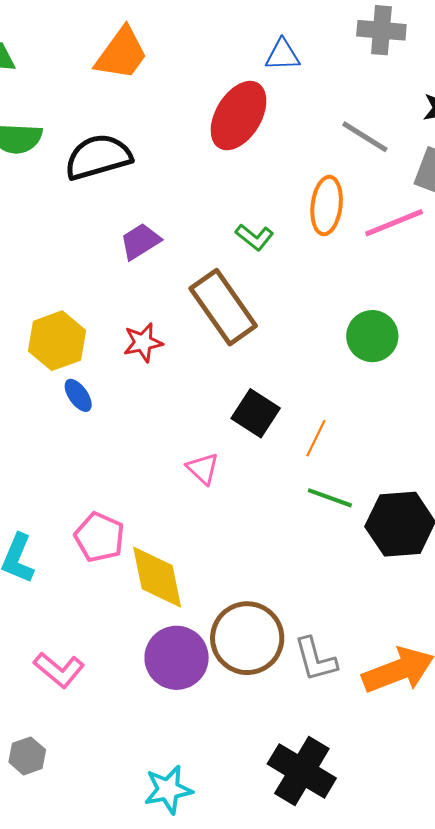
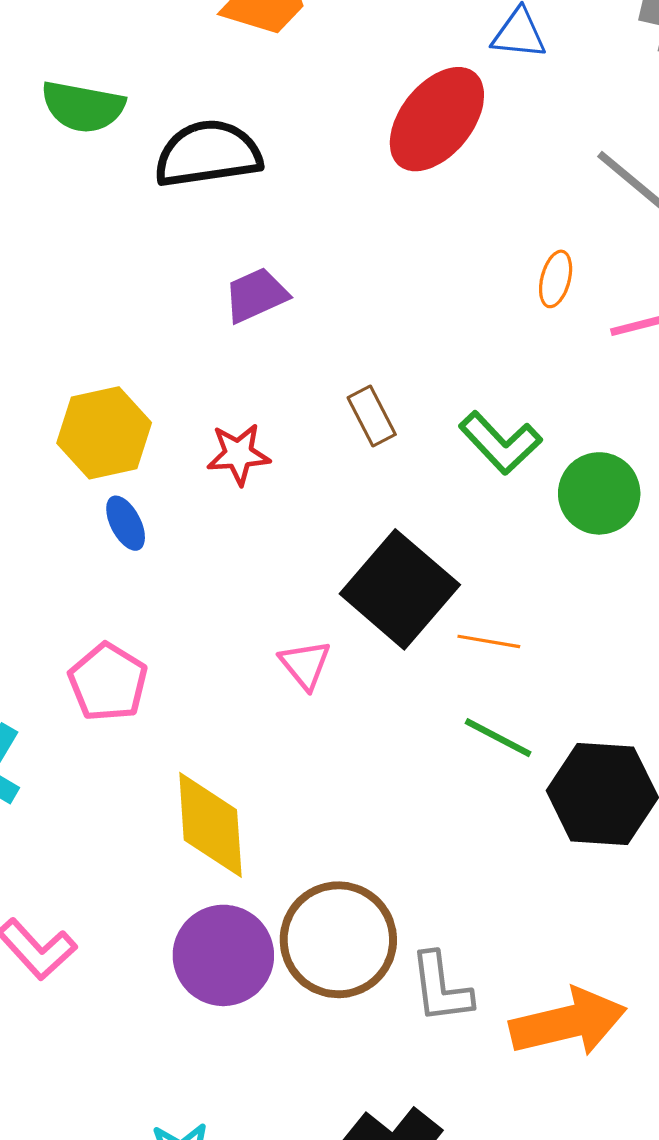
orange ellipse: (327, 206) -> (556, 279), size x0.6
green L-shape: (255, 237) -> (500, 443), moved, size x1.4
brown rectangle: (223, 307) -> (372, 416), size x0.5
black square: (256, 413) -> (400, 589), size x1.5
orange line: (316, 438) -> (489, 641), turned 66
pink pentagon: (99, 537) -> (108, 682), moved

